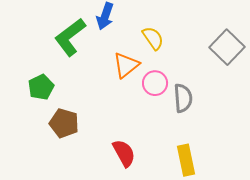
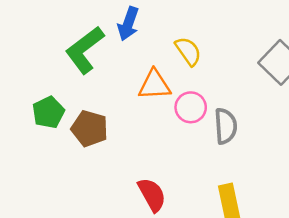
orange triangle: (126, 65) -> (154, 85), turned 36
brown pentagon: (64, 123) -> (90, 129), moved

